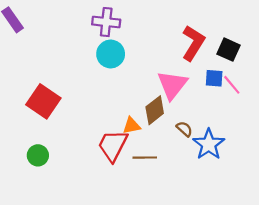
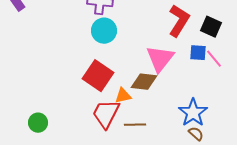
red square: (43, 101) -> (98, 76), moved
brown diamond: (155, 110) -> (144, 82), turned 44
brown semicircle: (184, 129) -> (196, 134), moved

